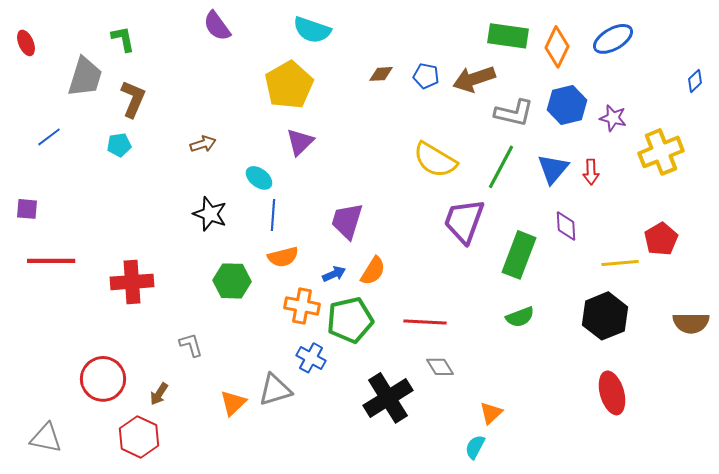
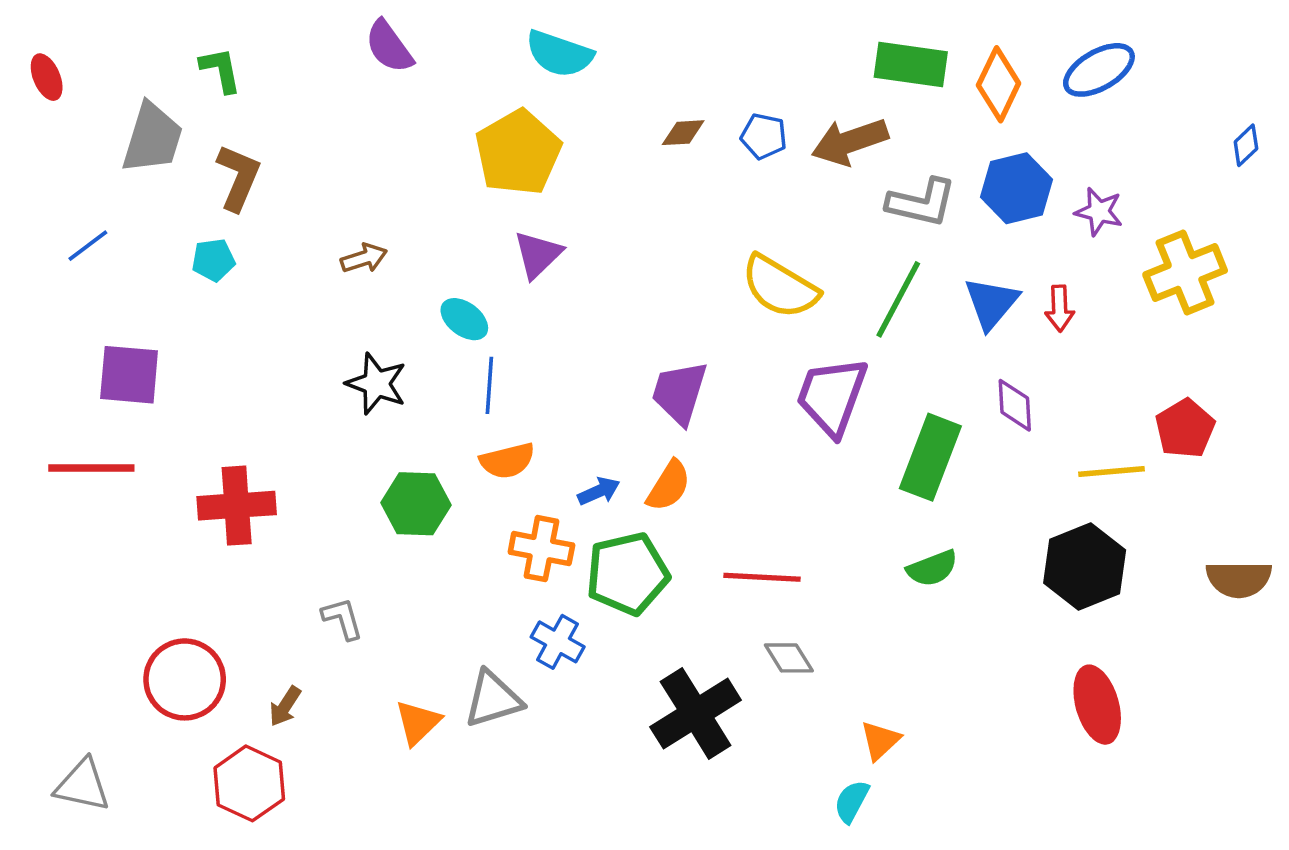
purple square: (27, 209) -> (129, 375), moved, size x1.6
purple trapezoid: (347, 221) -> (679, 393), moved

